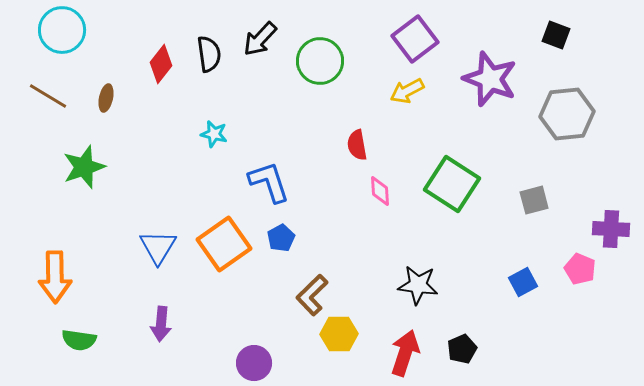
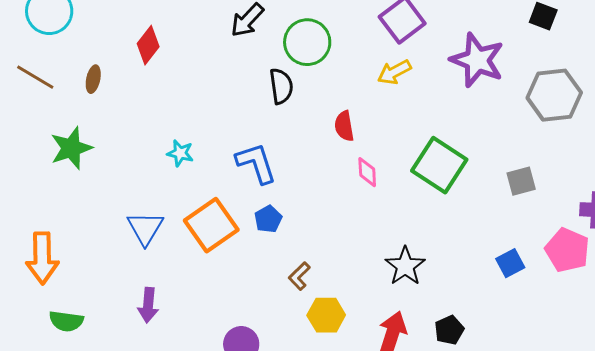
black semicircle: (209, 54) -> (281, 86), moved
cyan star: (214, 134) -> (180, 153), moved
pink pentagon: (580, 269) -> (567, 250), size x1.4
black star: (418, 285) -> (405, 266), turned 30
brown L-shape: (312, 295) -> (299, 276), size x0.7

